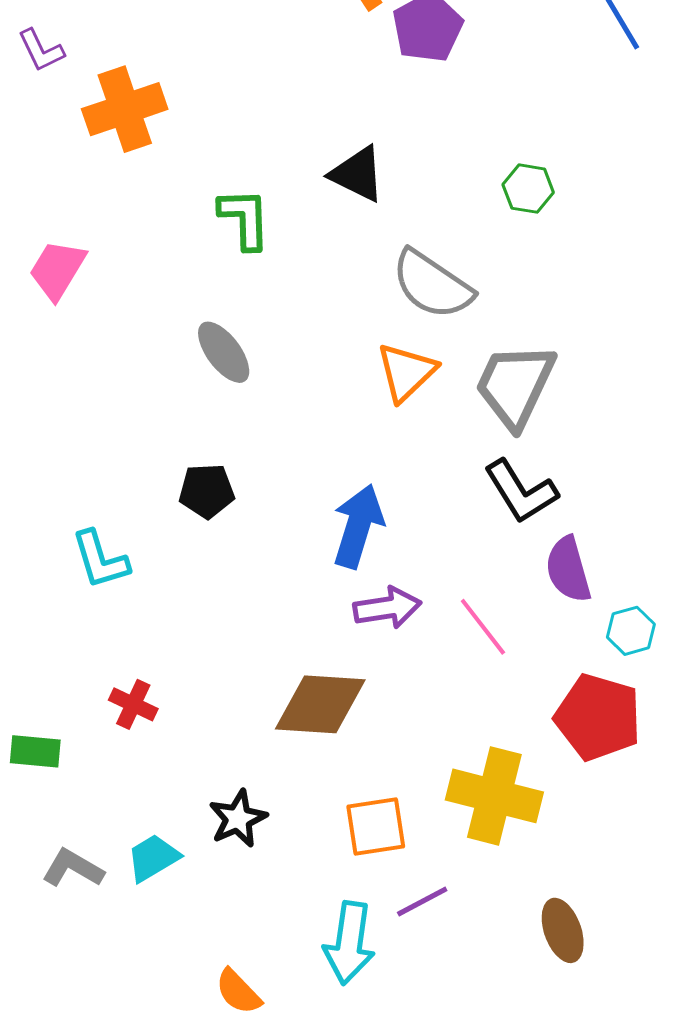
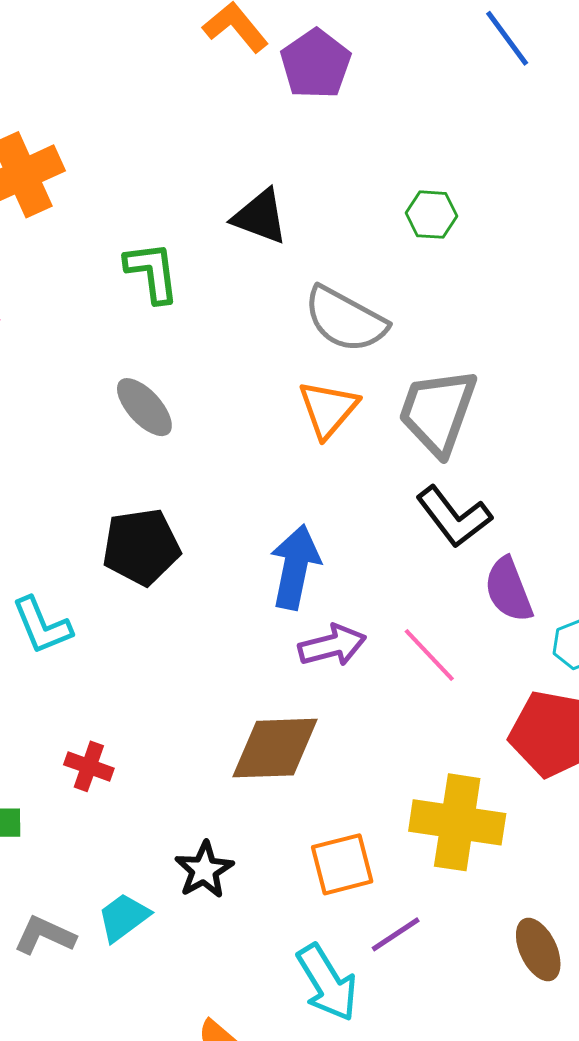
black pentagon: (207, 491) -> (141, 547), size x1.4
cyan arrow: (349, 943) -> (327, 983), turned -34

